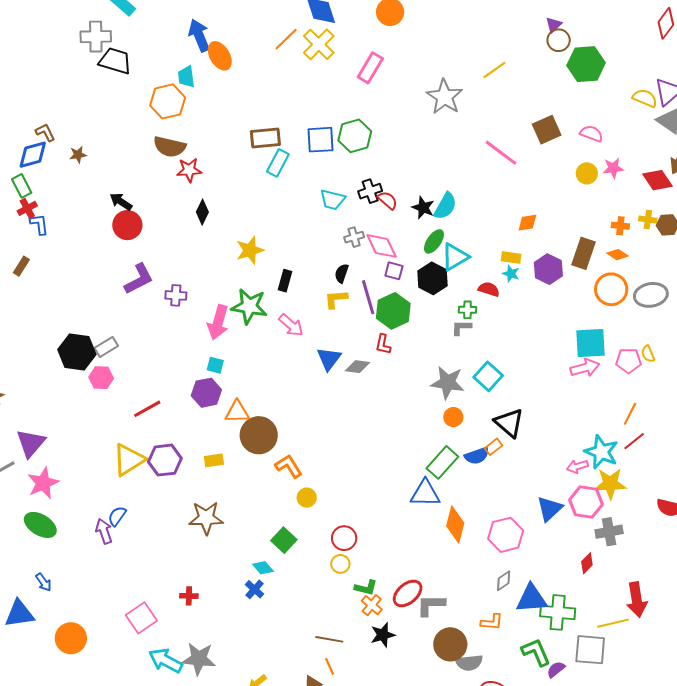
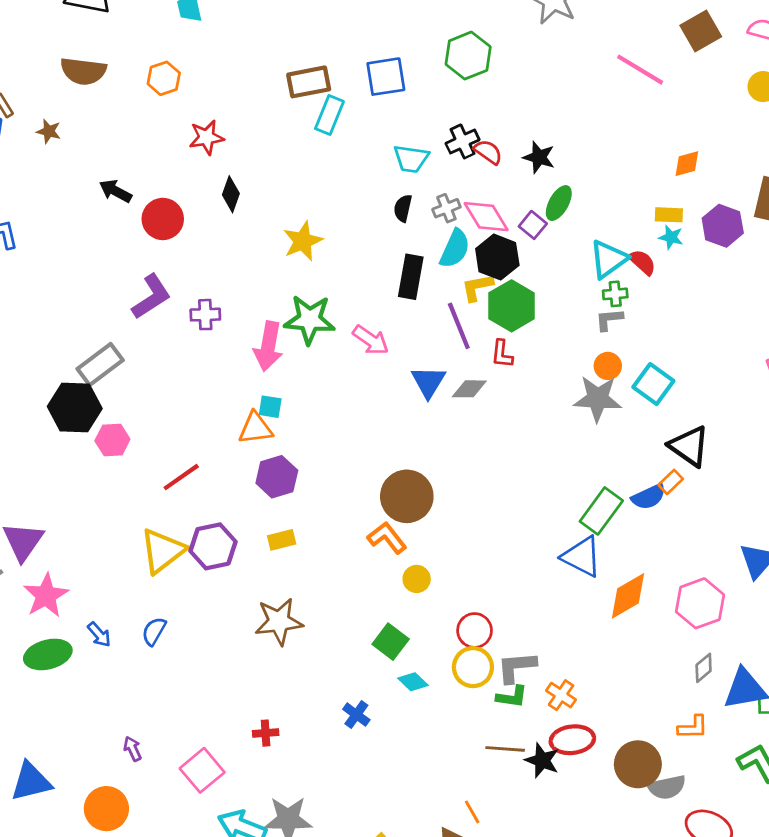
orange hexagon: (168, 101) -> (164, 78), moved, size x0.7
green hexagon: (355, 136) -> (468, 56), moved
brown semicircle: (170, 147) -> (83, 71), moved
brown star: (78, 155) -> (49, 131), turned 30
cyan semicircle: (445, 206) -> (455, 249), moved
red circle: (127, 225) -> (163, 219), moved
cyan triangle: (455, 257) -> (608, 259), moved
purple square: (394, 271) -> (533, 225), moved, turned 30
black semicircle: (342, 273) -> (403, 208), moved
black hexagon: (432, 278) -> (497, 257), moved
black rectangle: (285, 281) -> (411, 277), moved, size x1.4
red semicircle: (489, 289) -> (642, 262), turned 30
purple line: (368, 297) -> (459, 326), moved
yellow L-shape: (336, 299) -> (477, 287), moved
gray rectangle: (106, 347) -> (100, 364), moved, size x1.4
purple hexagon: (206, 393) -> (277, 477), moved
orange triangle: (237, 412) -> (255, 428), moved
orange circle: (453, 417) -> (608, 366), moved
brown circle: (259, 435) -> (407, 496), moved
blue triangle: (425, 493) -> (582, 557), turned 32
orange diamond: (455, 524) -> (628, 596), turned 51
green ellipse: (40, 525) -> (48, 654), turned -40
purple arrow: (104, 531) -> (133, 749), moved, size x0.7
yellow circle: (340, 564) -> (473, 667), size x1.5
cyan diamond: (263, 568) -> (413, 682), moved
blue arrow: (44, 582) -> (99, 634), moved
red ellipse: (408, 593) -> (572, 740), moved, turned 40
orange cross: (372, 605) -> (561, 695), moved
gray L-shape: (431, 605) -> (517, 667), moved
black star: (383, 635) -> (542, 760), turned -30
brown line: (329, 639) -> (505, 749), moved

